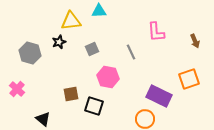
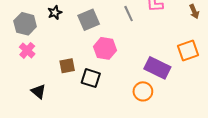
gray square: (92, 49) -> (89, 20), size x1.5
gray line: (131, 52) -> (129, 14), moved
pink cross: (17, 89) -> (27, 50), moved

